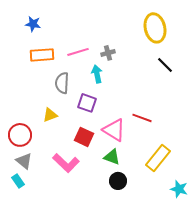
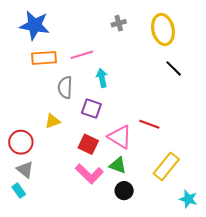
blue star: (33, 24) -> (35, 25), size x1.8
gray cross: (108, 53) -> (119, 23), moved
pink L-shape: (66, 163) -> (89, 174), moved

